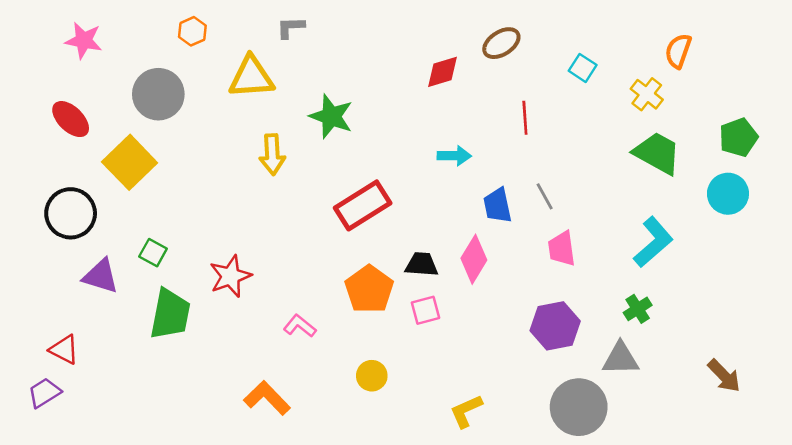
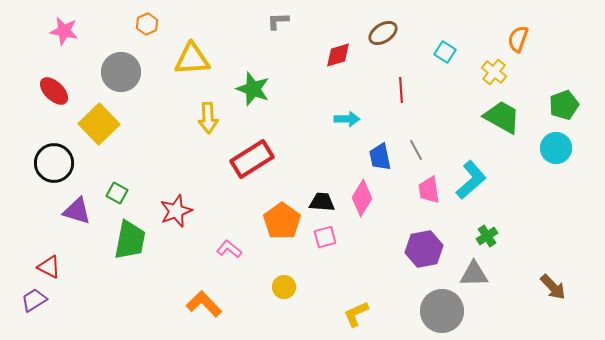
gray L-shape: (291, 27) -> (278, 21), moved
red rectangle: (363, 205) -> (252, 159), moved
cyan L-shape: (653, 242) -> (471, 180), moved

